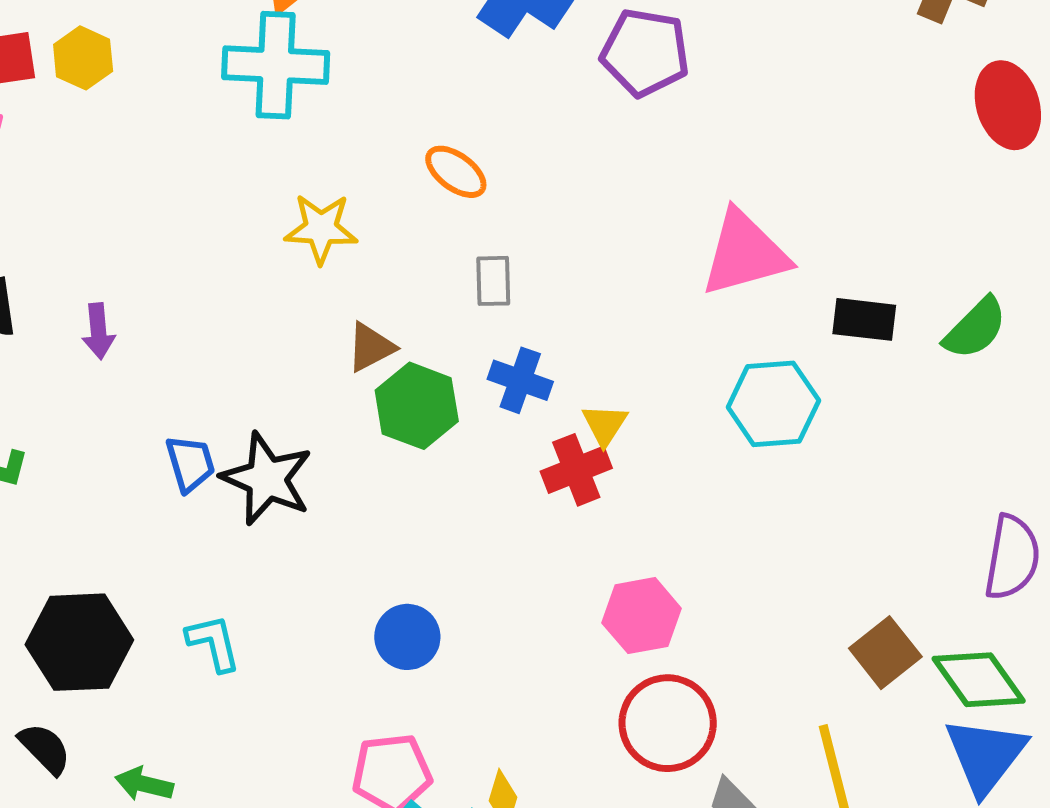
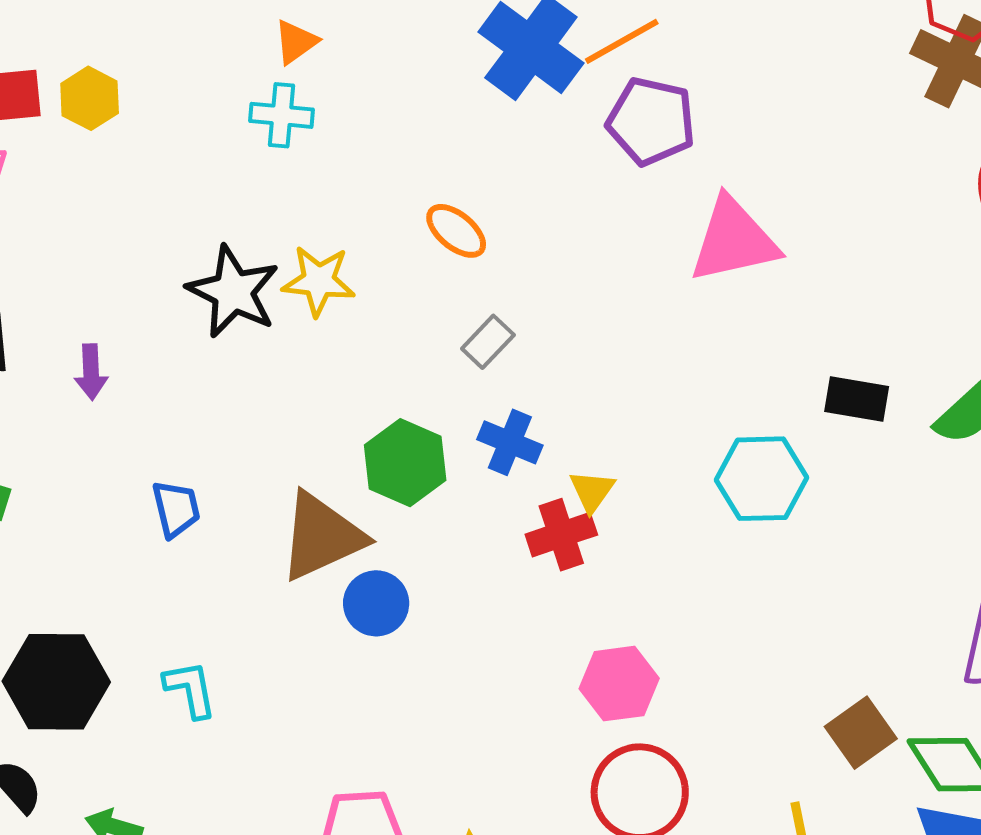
cyan cross: (276, 65) -> (282, 115), size x0.6
pink triangle: (745, 253) -> (734, 240), moved
gray rectangle: (493, 281) -> (488, 342), turned 42
brown triangle: (371, 347) -> (322, 536), moved, size x1.8
black star: (267, 479) -> (233, 292), moved
blue circle: (407, 637) -> (376, 603), moved

